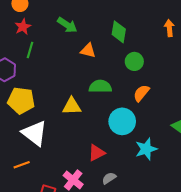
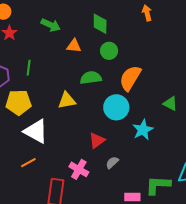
green line: (30, 50) -> (29, 68), moved
green circle: (134, 61) -> (109, 51), moved
orange semicircle: (141, 93) -> (130, 78), size x1.5

